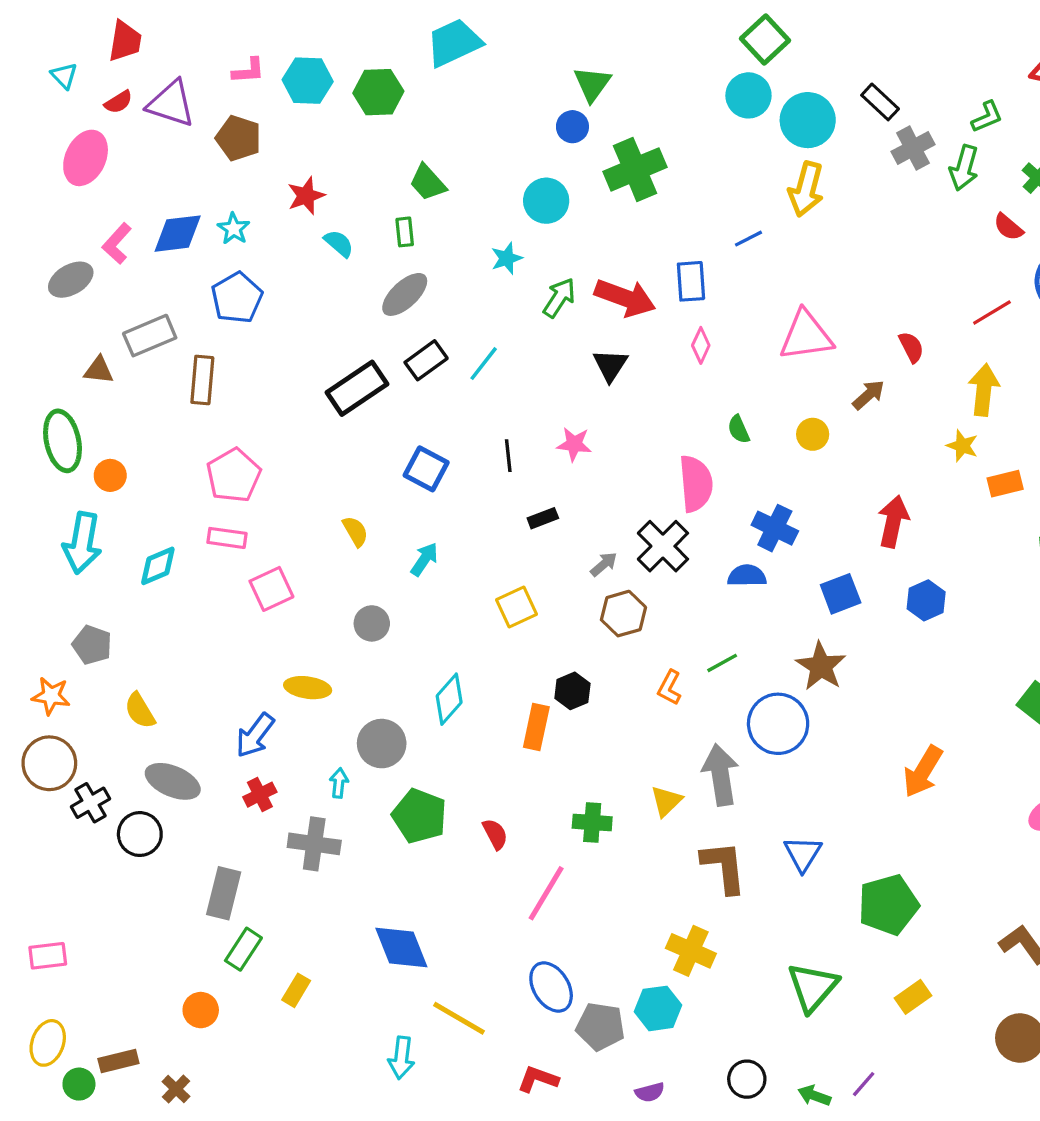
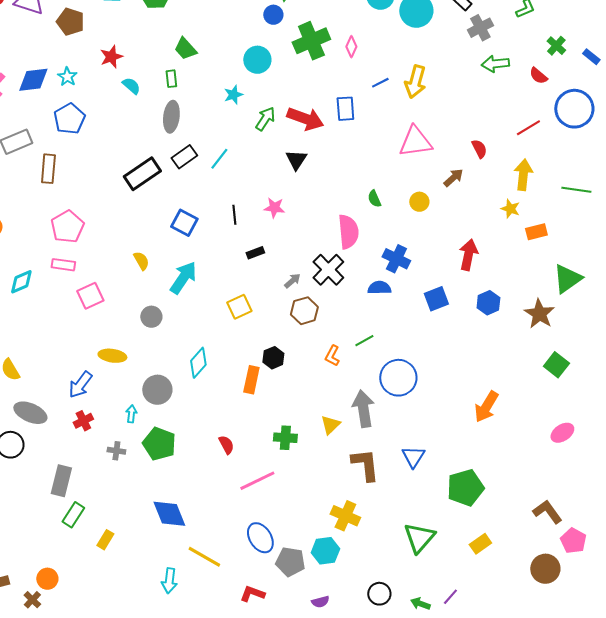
green arrow: (964, 168) -> (495, 64), moved, turned 68
yellow arrow: (806, 189) -> (415, 82), moved
gray ellipse: (405, 294) -> (171, 117), turned -40
pink diamond: (701, 345) -> (351, 47), moved
cyan arrow: (424, 559) -> (183, 278), size x1.6
brown star: (821, 666) -> (539, 314), moved
green pentagon: (419, 816) -> (159, 444), moved
gray cross: (314, 844) -> (116, 451), size x0.6
pink line: (546, 893) -> (257, 481), turned 33
orange circle: (201, 1010) -> (47, 579), moved

